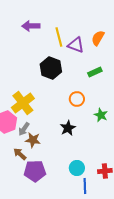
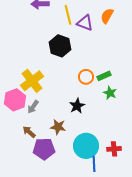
green rectangle: (95, 72) -> (104, 76), moved
brown star: (33, 140) -> (58, 127), moved
cyan circle: (77, 168) -> (86, 146), size x1.6

